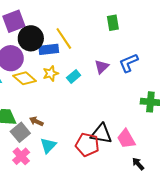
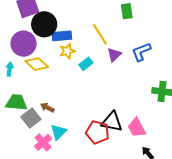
yellow line: (64, 38) -> (100, 34), moved
yellow star: (51, 73) -> (67, 51), moved
pink cross: (21, 156) -> (43, 142), moved

